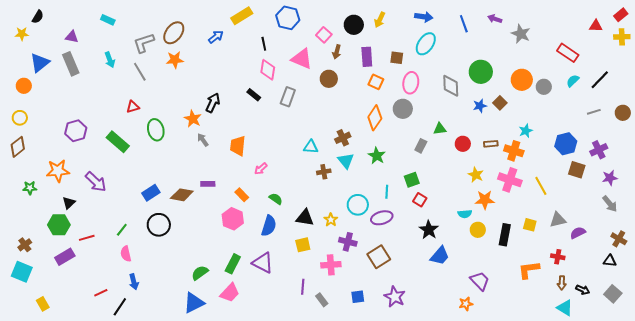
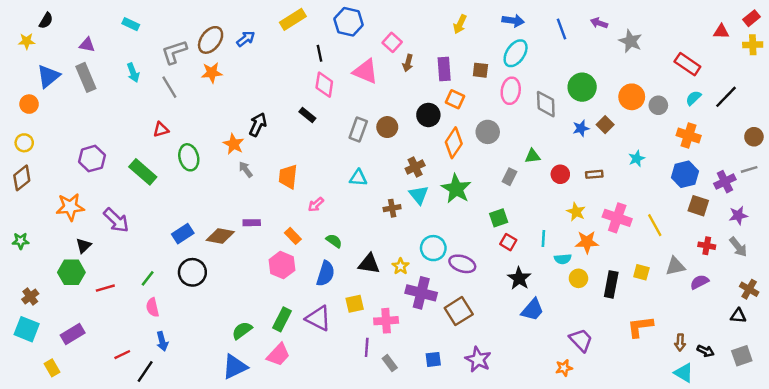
black circle: (354, 25) -> (428, 115), moved
blue arrow: (216, 37) -> (246, 39), moved
brown circle: (329, 79) -> (387, 127), moved
pink ellipse: (411, 83) -> (511, 91), moved
gray rectangle: (288, 97) -> (358, 129), moved
gray line: (594, 112) -> (749, 169), moved
cyan triangle: (311, 147) -> (358, 178), moved
orange cross: (514, 151) -> (689, 136), moved
green star: (377, 156) -> (456, 189), size x1.4
green star: (30, 188) -> (21, 241), moved
cyan line: (387, 192) -> (543, 238), moved
purple ellipse: (382, 218) -> (462, 264), turned 35
purple cross: (348, 242) -> (421, 293), size x1.4
yellow square: (303, 245) -> (355, 304), moved
purple rectangle: (65, 257) -> (73, 334), moved
red cross: (558, 257) -> (707, 246), moved
pink cross: (331, 265) -> (386, 321), moved
gray square: (613, 294) -> (742, 356), turned 30

